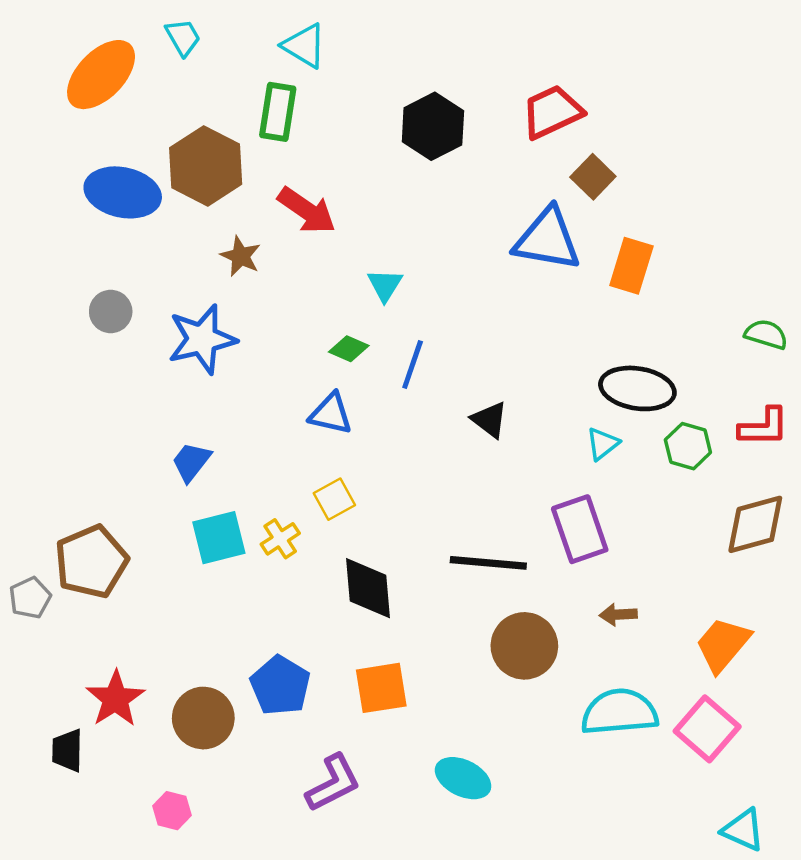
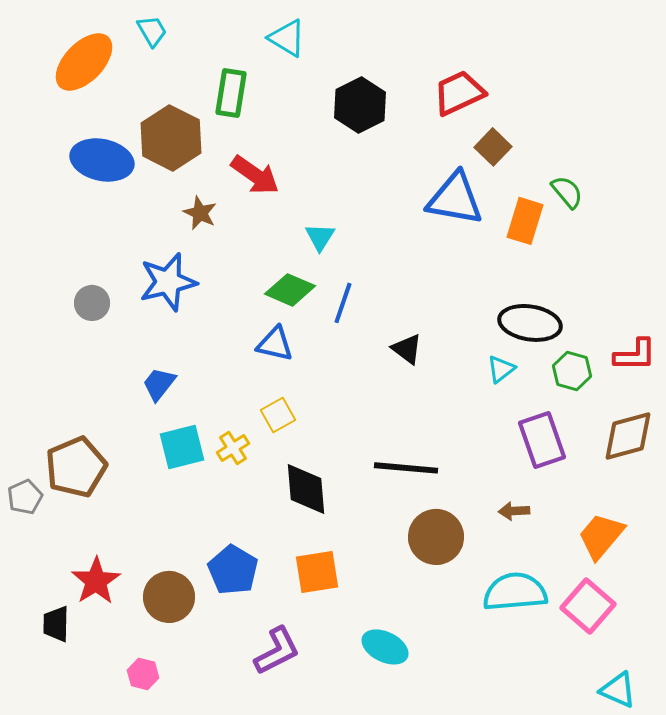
cyan triangle: (304, 46) -> (287, 38), moved
gray circle: (111, 311) -> (92, 303), moved
green semicircle: (766, 334) -> (567, 192), moved, turned 33
green diamond: (349, 349) -> (290, 290), size x1.5
purple rectangle: (580, 529) -> (542, 440), moved

